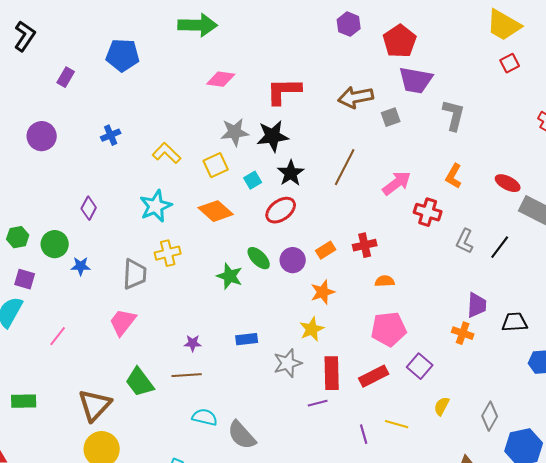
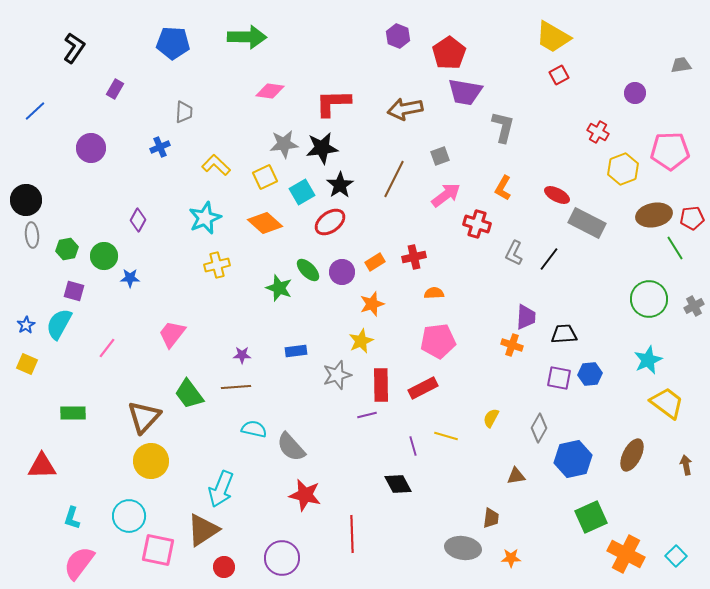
blue pentagon: (123, 55) -> (173, 43), moved
gray square: (391, 117) -> (440, 156), moved
cyan square: (253, 180) -> (302, 192), size x1.4
gray trapezoid: (135, 274) -> (184, 112), moved, size x0.7
purple square: (420, 366) -> (559, 378), moved, turned -30

